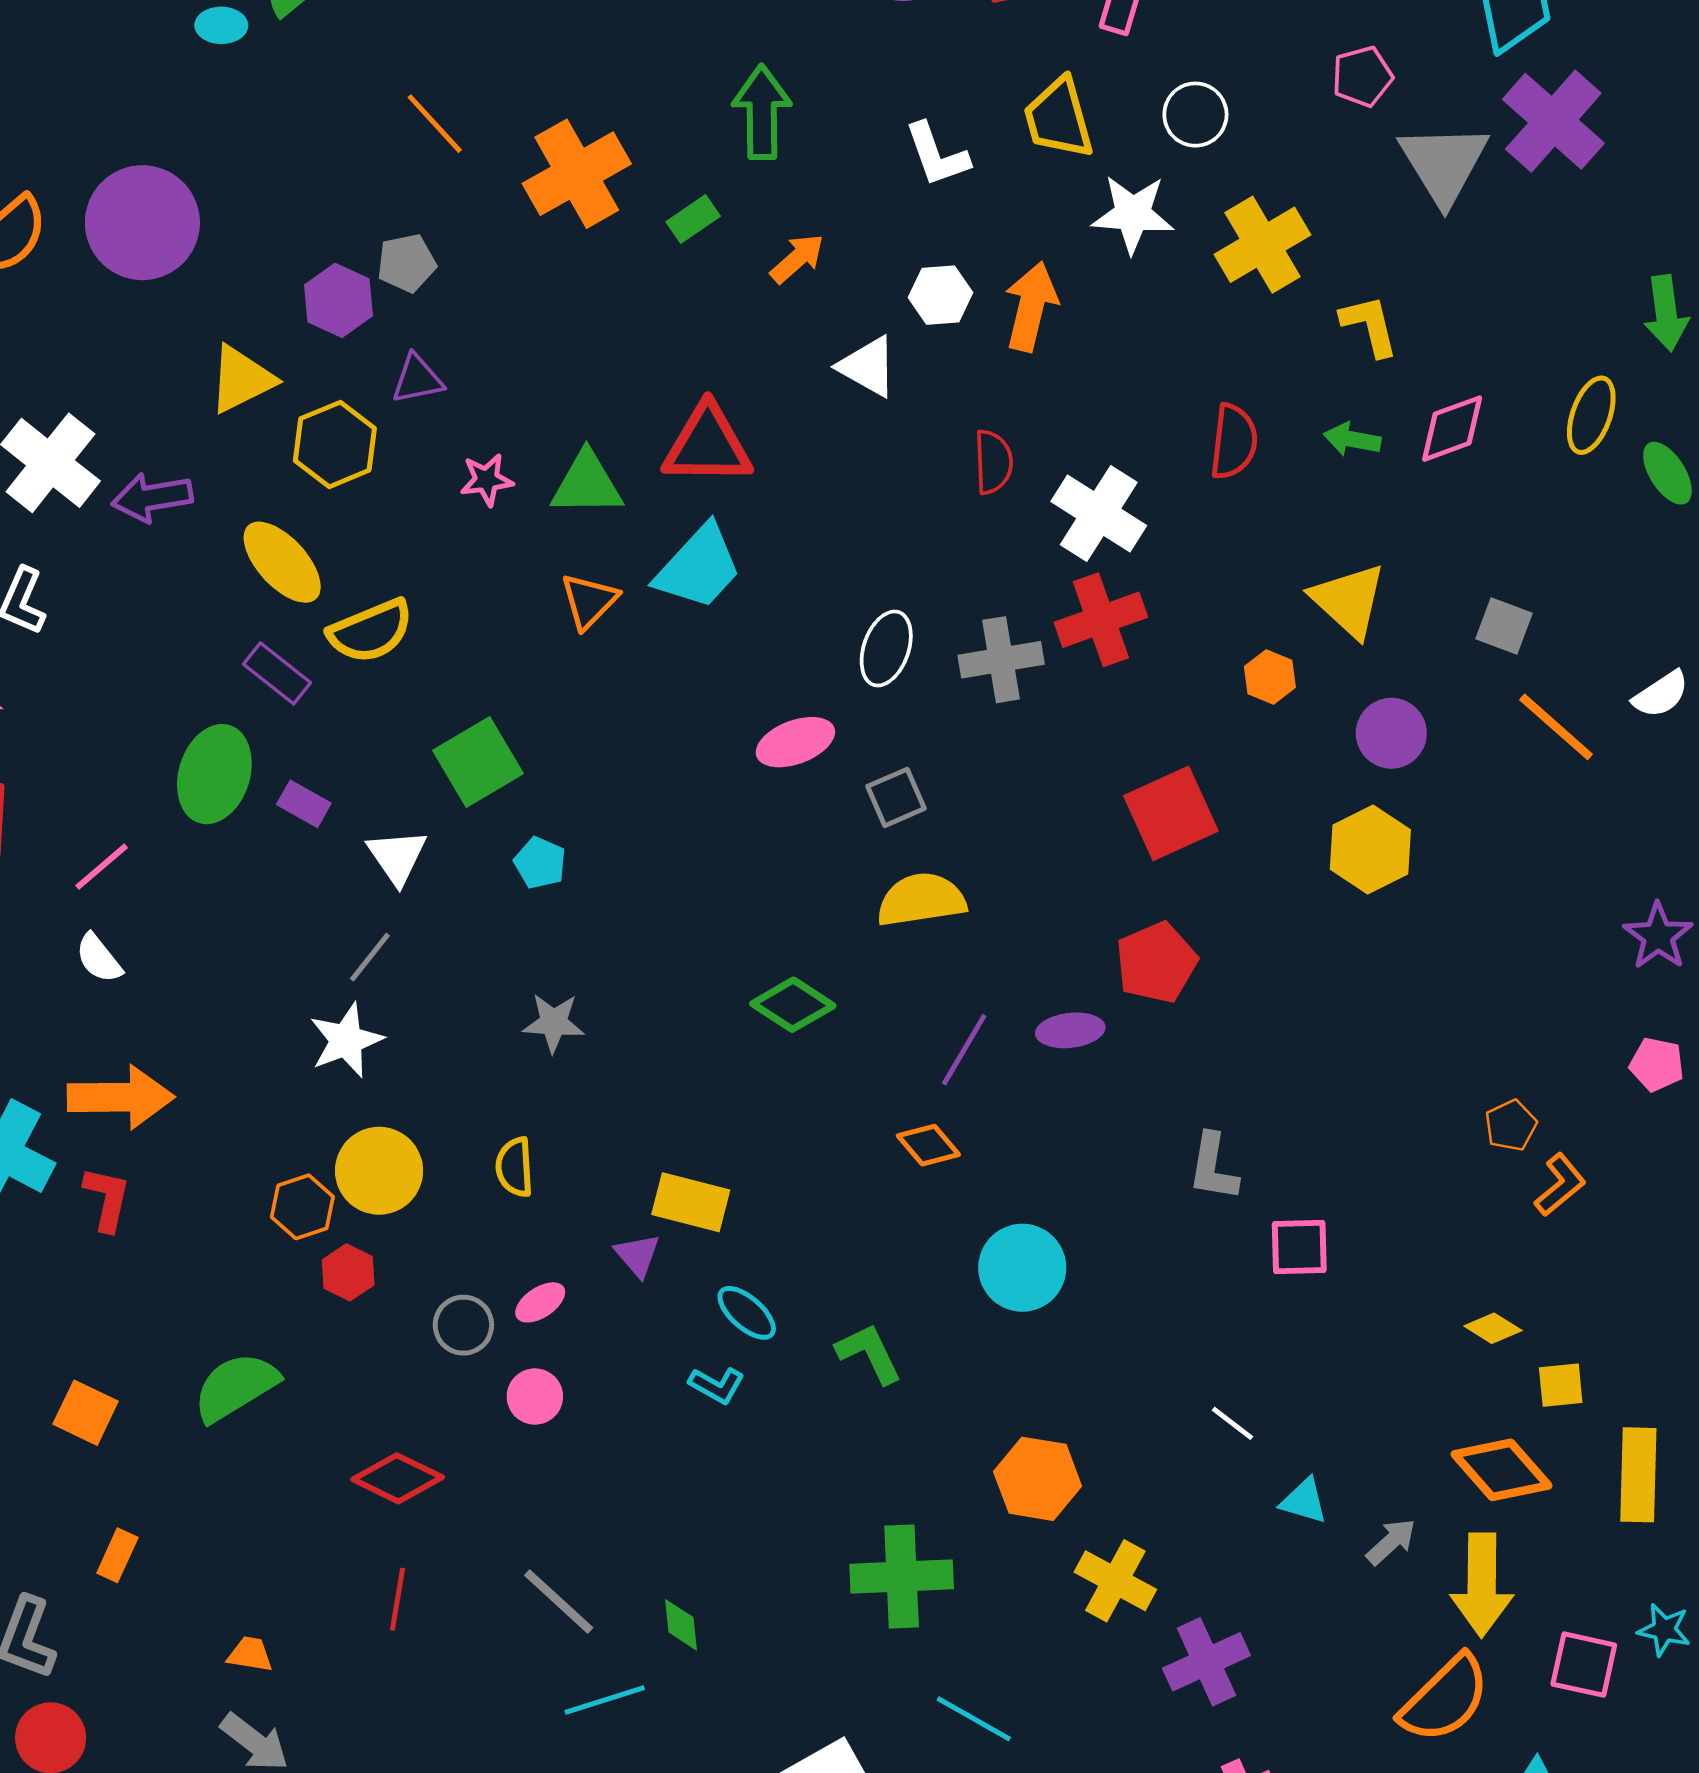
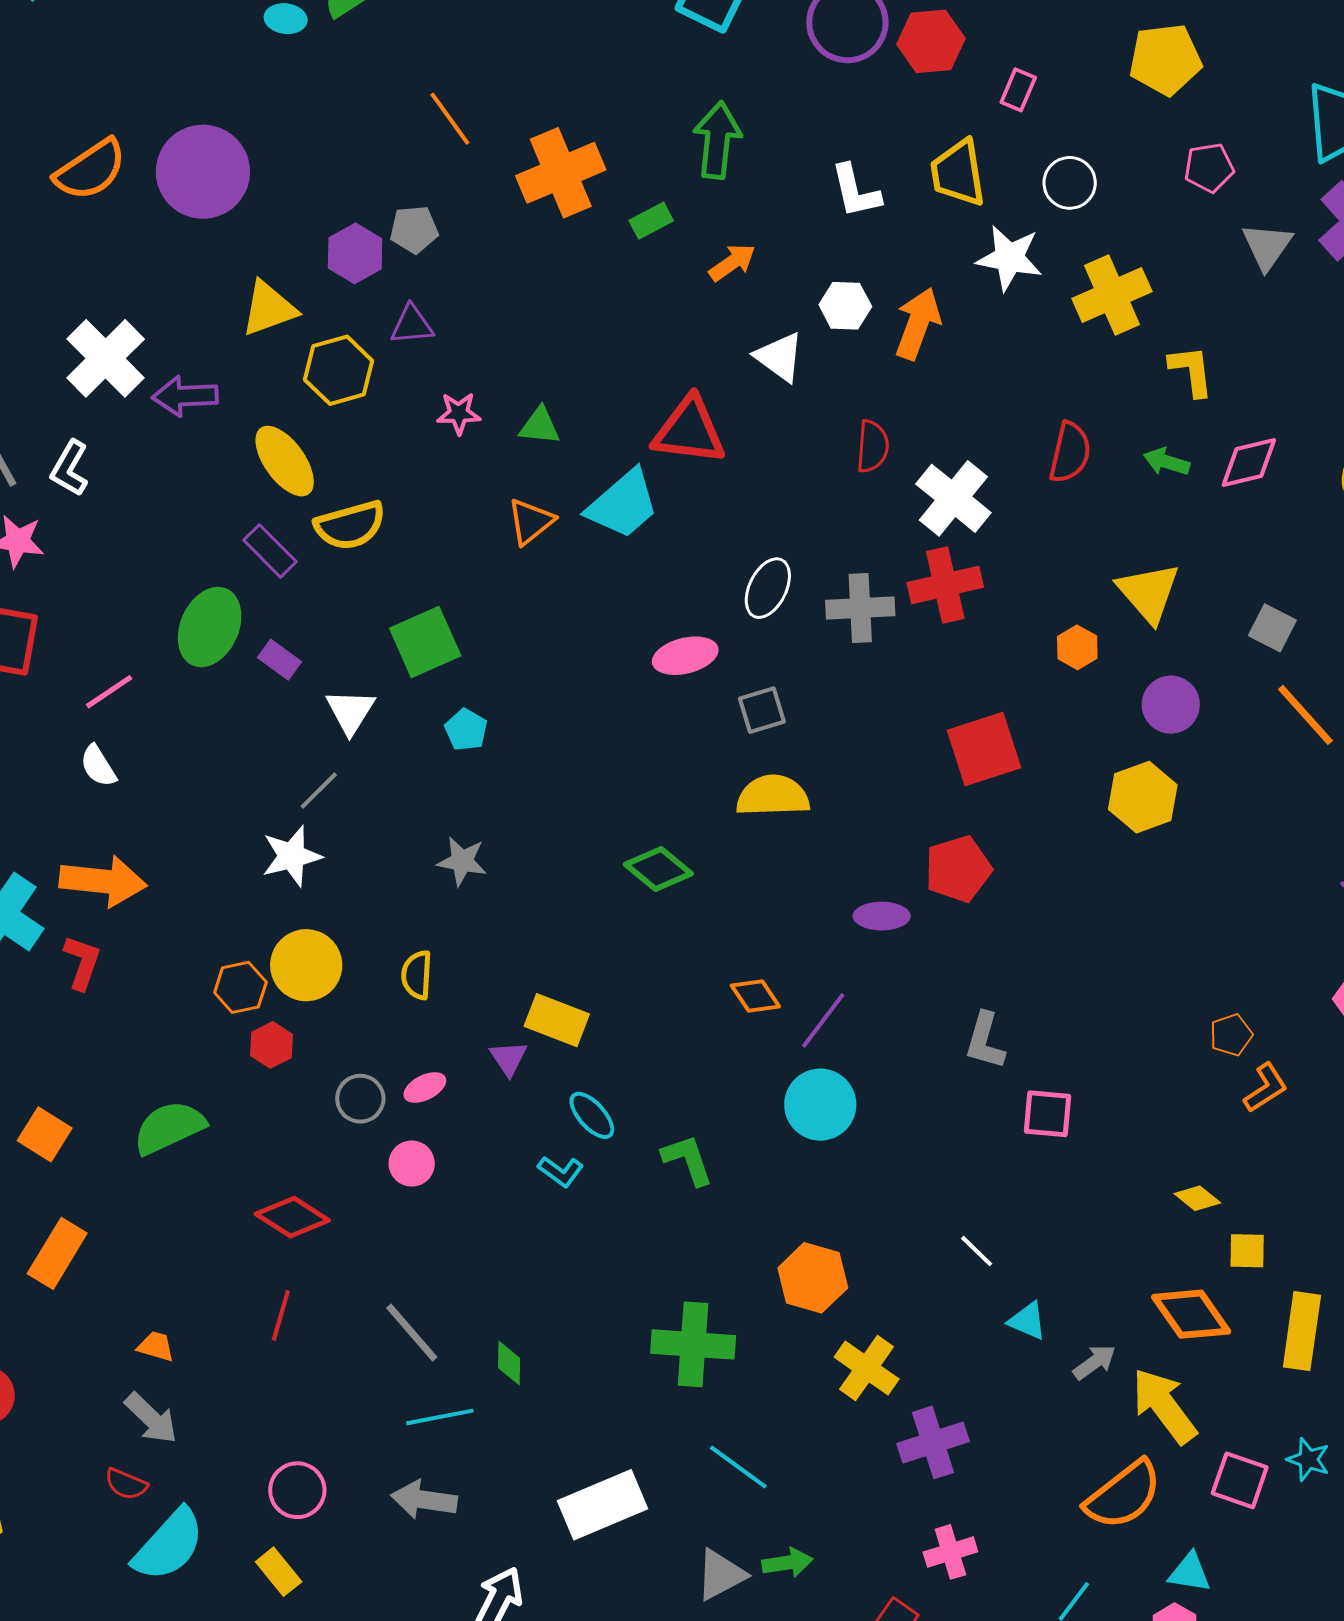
gray triangle: (1444, 164) -> (1267, 246), size x0.7
red triangle: (707, 445) -> (689, 431), moved
green triangle: (587, 484) -> (540, 426), size x0.7
purple line: (964, 1050) -> (823, 1020), moved
orange rectangle: (117, 1555) -> (57, 1253), size x1.6
yellow arrow: (1482, 1585) -> (1164, 1406), turned 136

